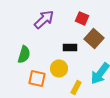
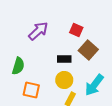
yellow circle: (59, 68) -> (64, 80), moved

